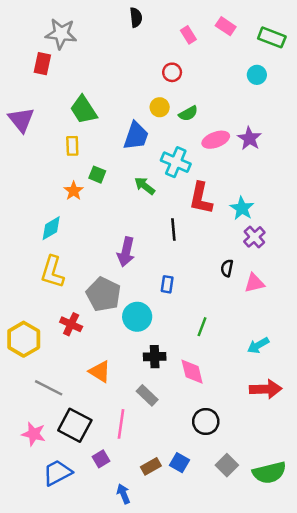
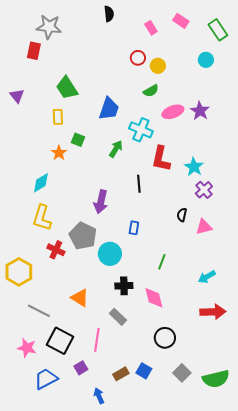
green rectangle: (272, 37) -> (218, 30), turned 35
yellow circle: (160, 107) -> (158, 66), moved
purple triangle: (21, 120) -> (17, 96), size x0.7
green arrow: (145, 186) -> (116, 149), turned 84
red cross: (71, 324) -> (56, 250), moved

